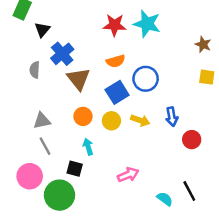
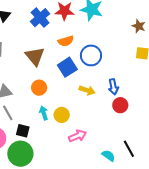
blue cross: (62, 54) -> (40, 18), moved
yellow circle: (111, 121) -> (62, 115), moved
red circle: (192, 140) -> (120, 105), moved
black square: (75, 169) -> (23, 131), moved

